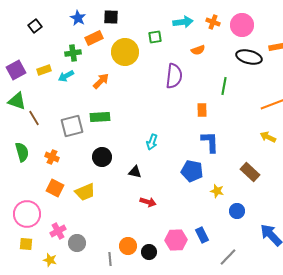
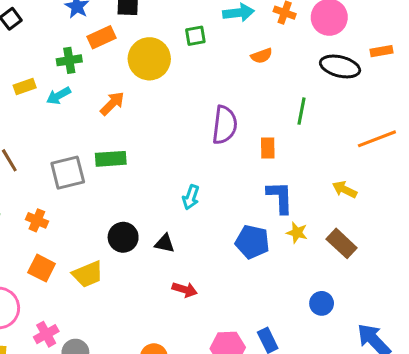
purple semicircle: (174, 76) -> (225, 125), moved
yellow arrow: (268, 137) -> (345, 190), moved
black circle: (102, 157) -> (123, 237), moved
yellow star: (217, 191) -> (297, 233), moved

